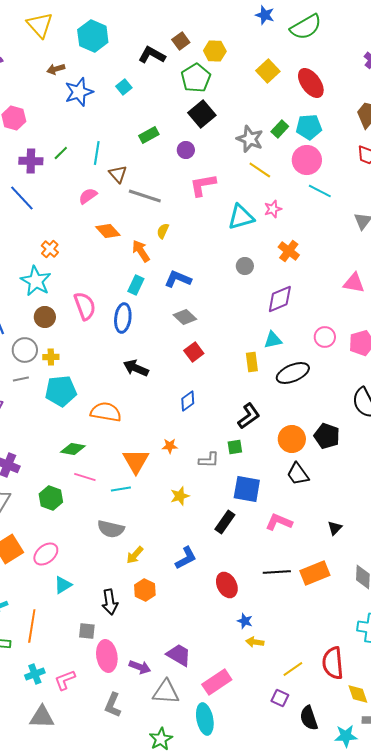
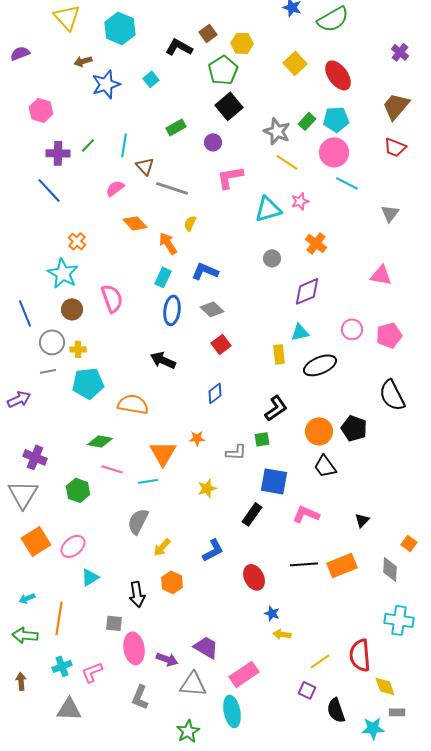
blue ellipse: (123, 318) -> (172, 310), moved
gray semicircle: (111, 529) -> (138, 521), turned 104

